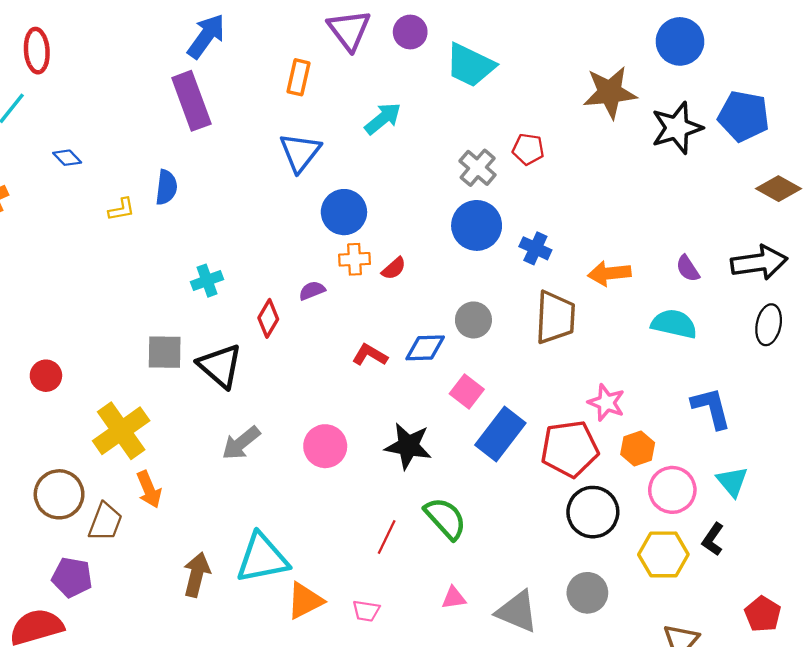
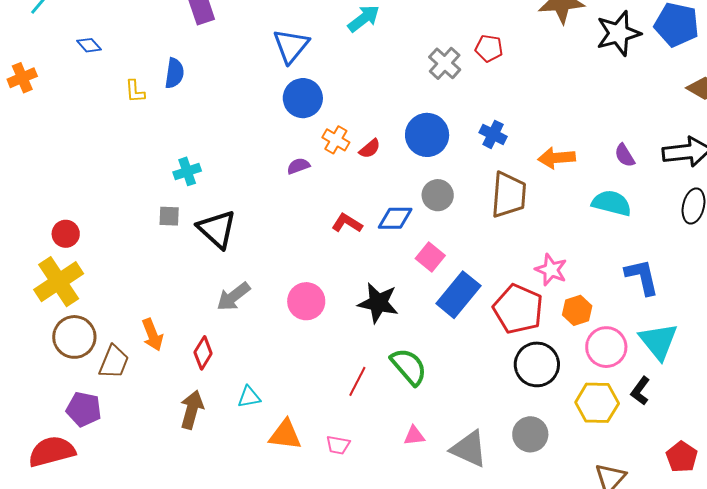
yellow L-shape: (121, 209) -> (135, 91), turned 95
blue circle: (344, 212) -> (303, 98), moved
blue circle: (477, 225) -> (427, 135), moved
orange cross: (355, 259) -> (336, 140), turned 32
cyan cross: (207, 281) -> (187, 171), moved
red diamond: (268, 318) -> (203, 353), moved
gray square: (165, 352) -> (169, 216), size x0.7
yellow cross: (121, 431) -> (59, 282), moved
red pentagon: (570, 449) -> (518, 309), turned 30
cyan triangle: (732, 482) -> (658, 341), size x1.4
cyan triangle: (262, 558) -> (249, 397), size x0.5
orange triangle: (305, 601) -> (285, 435), turned 33

